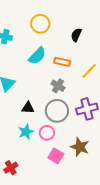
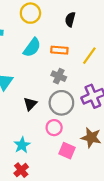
black triangle: (28, 108) -> (30, 104), turned -40
cyan star: (26, 132) -> (22, 145), moved

